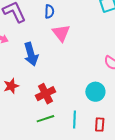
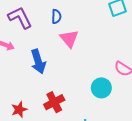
red star: (11, 86) -> (19, 109), moved
cyan circle: (95, 92) -> (101, 88), moved

